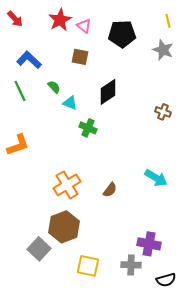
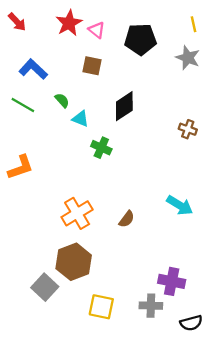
green line: (20, 91) -> (23, 105), turned -35

